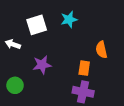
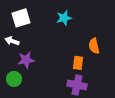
white square: (37, 25) -> (21, 18), moved
purple star: (42, 65) -> (26, 60), moved

